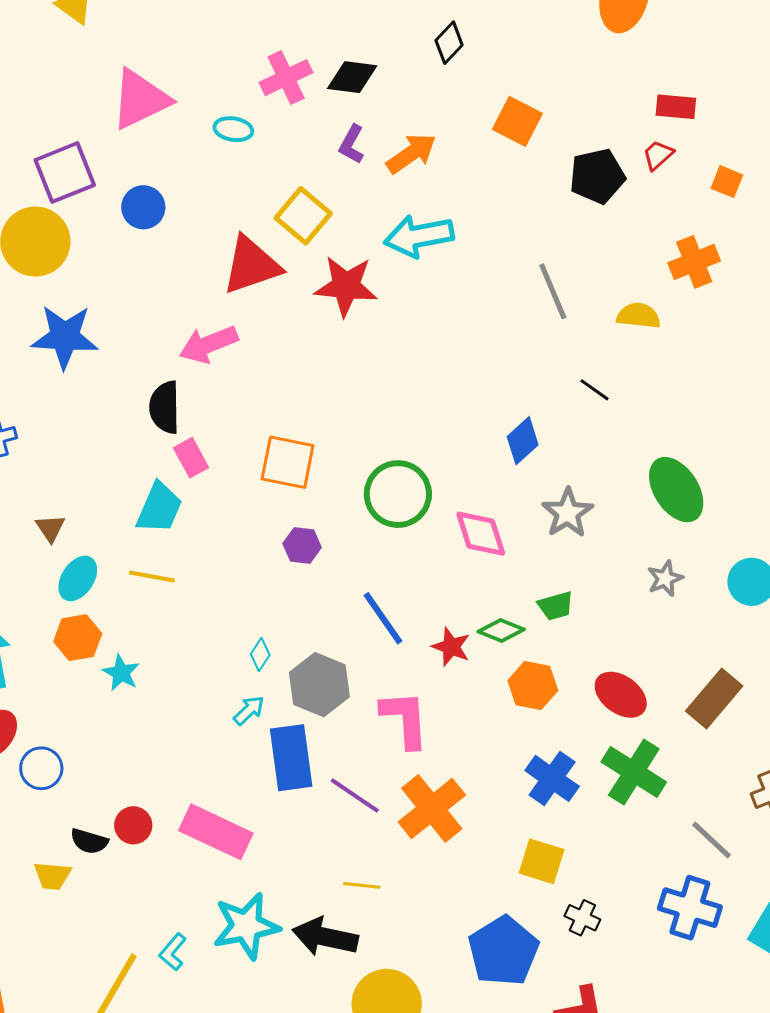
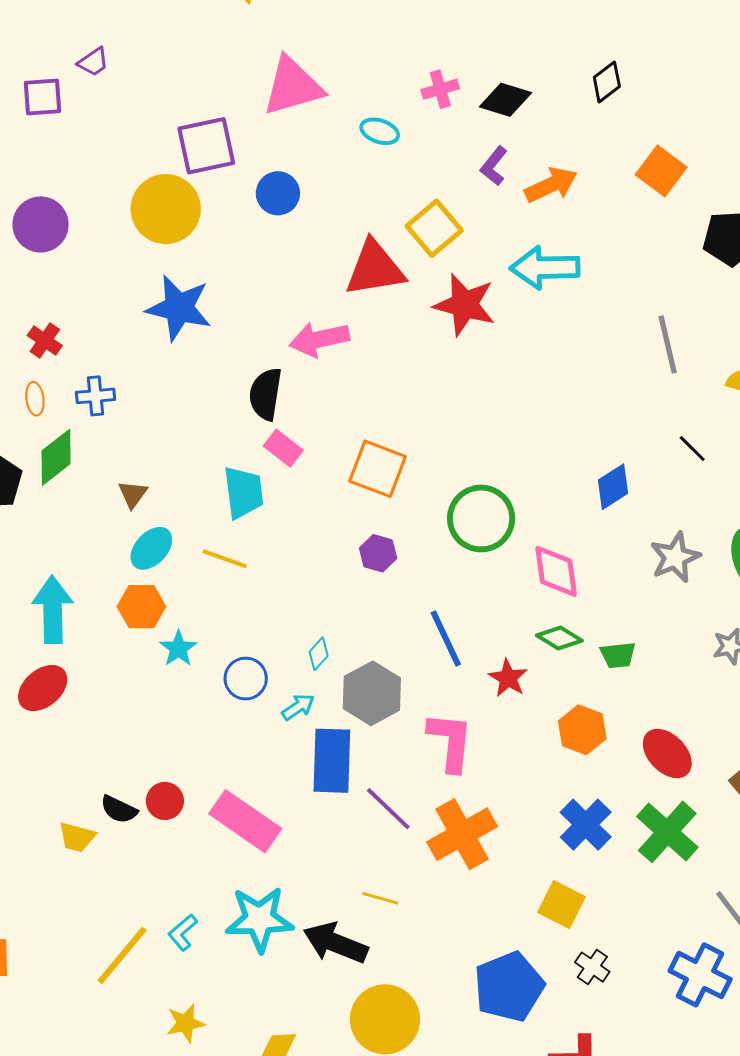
pink cross: (286, 78) -> (440, 89), size x0.7
pink rectangle: (191, 458) -> (283, 448), turned -33
cyan trapezoid: (159, 508) -> (243, 492), turned -40
gray star: (568, 513) -> (675, 557), moved
green diamond: (501, 630) -> (559, 638), moved
blue circle: (41, 768) -> (246, 679), moved

